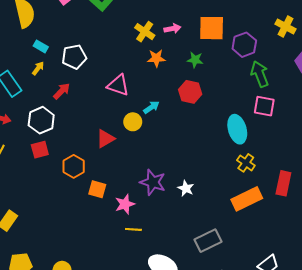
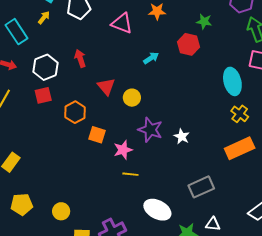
green star: (195, 60) -> (204, 22), moved
pink triangle: (118, 85) -> (122, 23), moved
red arrow: (62, 91) -> (80, 58), moved, turned -66
yellow circle: (133, 122) -> (132, 98), moved
red triangle: (105, 139) -> (106, 87), turned -42

